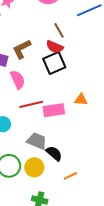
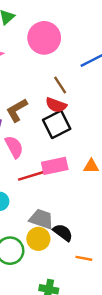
pink rectangle: (54, 110) -> (55, 166), moved
yellow circle: (34, 167) -> (38, 239), moved
orange line: (70, 176) -> (84, 258), turned 40

